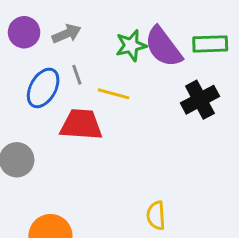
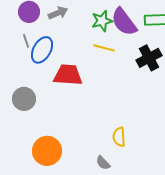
gray line: (77, 75) -> (26, 41), moved
yellow line: (113, 94) -> (104, 48), moved

